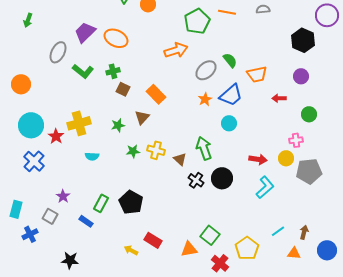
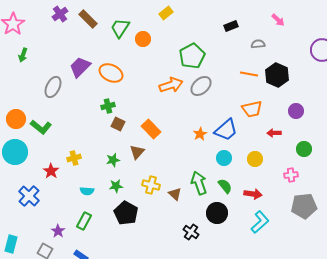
orange line: (227, 12) -> (249, 74), moved
black hexagon: (303, 40) -> (277, 75), moved
green semicircle: (230, 60) -> (225, 186), moved
gray ellipse: (206, 70) -> (201, 86), moved
green L-shape: (83, 71) -> (41, 127), moved
yellow cross: (79, 123) -> (74, 158), size x0.6
cyan circle: (31, 125) -> (15, 152), moved
green star: (133, 151) -> (116, 186), moved
yellow circle: (286, 158) -> (255, 159), moved
black cross: (196, 180) -> (191, 232), moved
black pentagon: (131, 202) -> (126, 213), moved
green rectangle: (101, 203) -> (84, 221), moved

